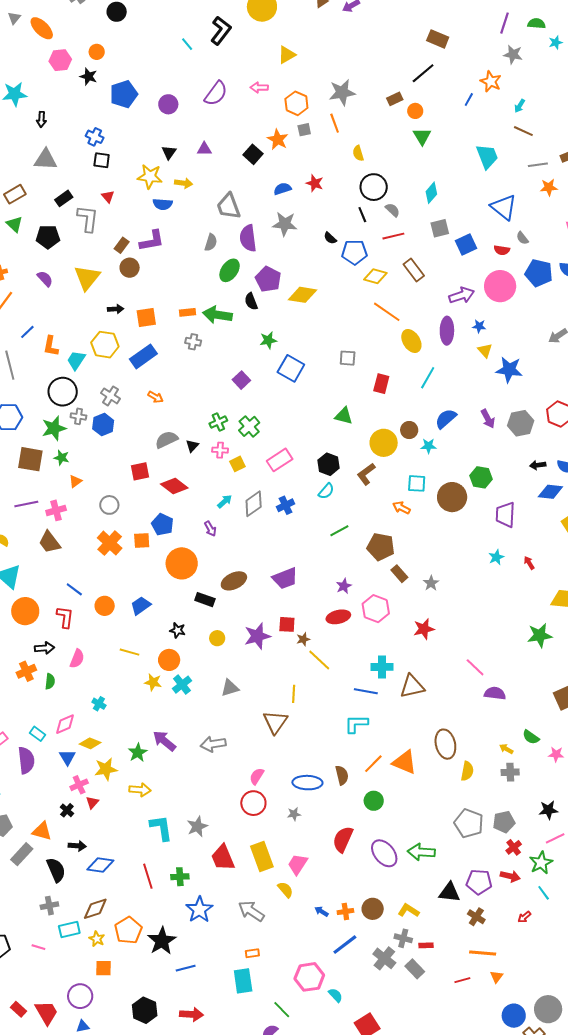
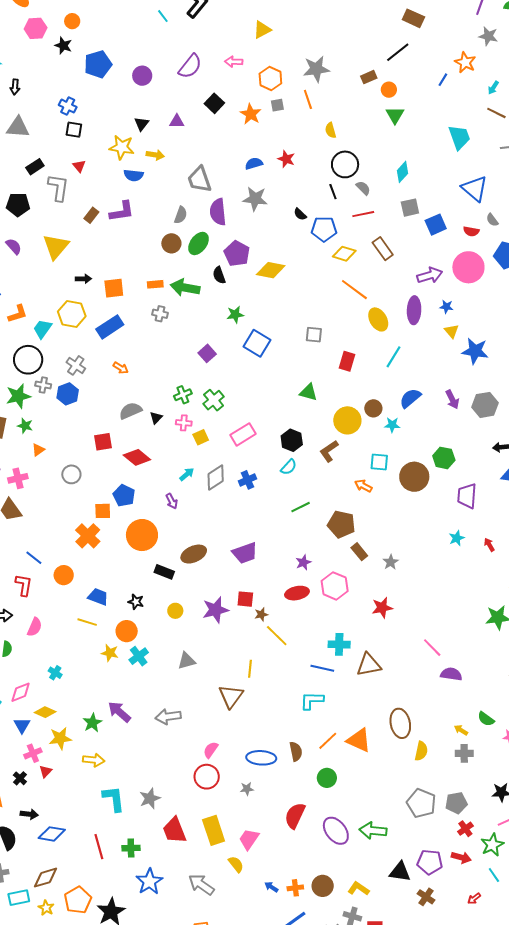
black square: (253, 154) -> (214, 103), moved
brown circle: (130, 268) -> (171, 243), moved
orange L-shape: (51, 346) -> (18, 314), turned -120
orange cross: (110, 543) -> (88, 536), moved
blue trapezoid: (141, 606) -> (98, 597), moved, turned 55

